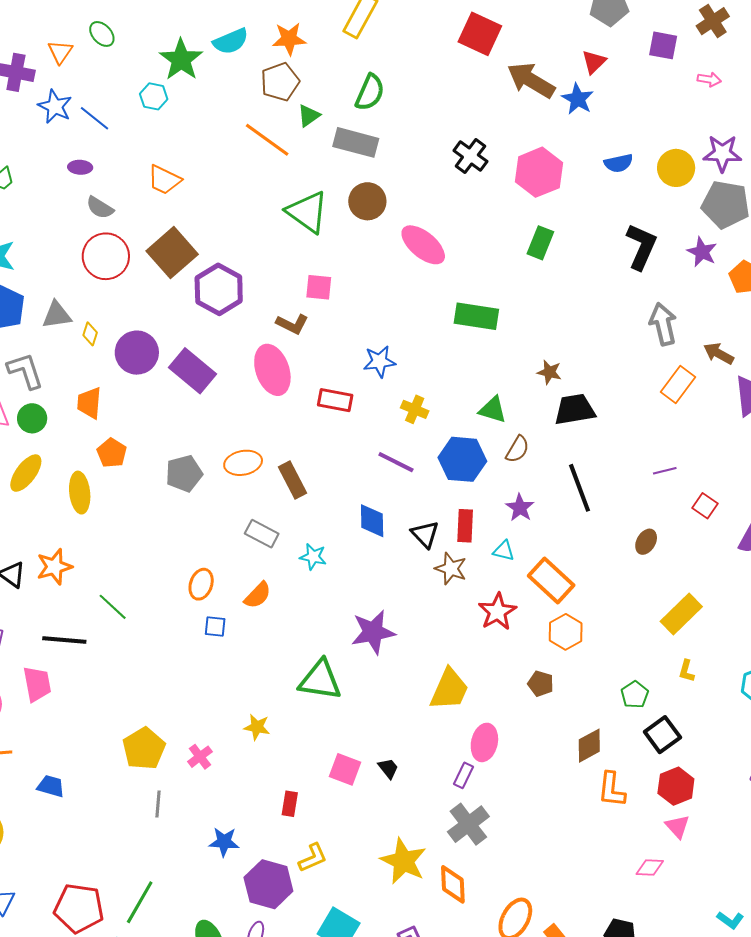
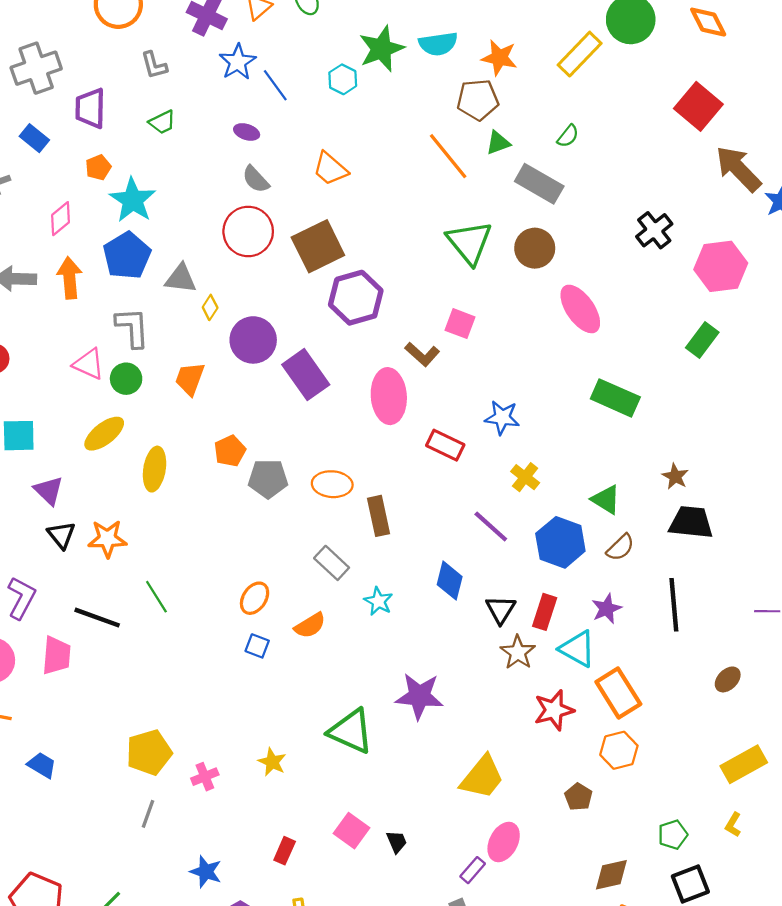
green semicircle: (370, 92) -> (568, 136), size x0.6
orange pentagon: (112, 453) -> (230, 451), moved
cyan triangle: (504, 551) -> (578, 649), size x1.6

